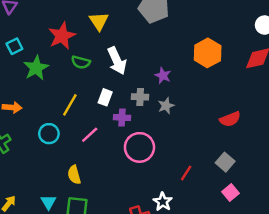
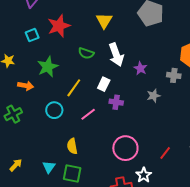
red star: (62, 36) -> (59, 26), moved
green star: (36, 68) -> (48, 67), moved
purple star: (163, 75) -> (140, 68), moved
gray cross: (140, 97) -> (174, 75), moved
pink circle: (139, 147) -> (125, 148), moved

